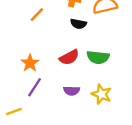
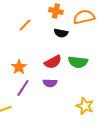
purple semicircle: (72, 91) -> (50, 83), moved
yellow star: (102, 94) -> (85, 106), moved

